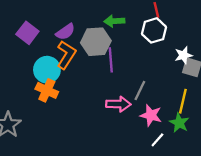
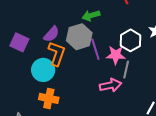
white hexagon: (154, 30) -> (131, 40), moved
orange cross: (47, 90) -> (49, 98), moved
pink star: (151, 115) -> (116, 55), moved

